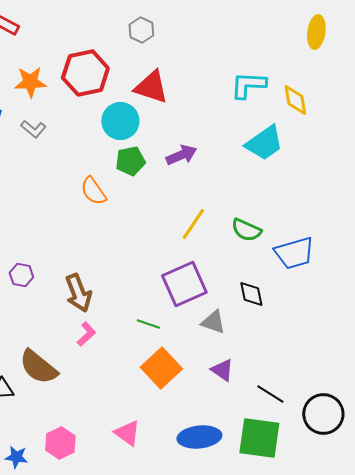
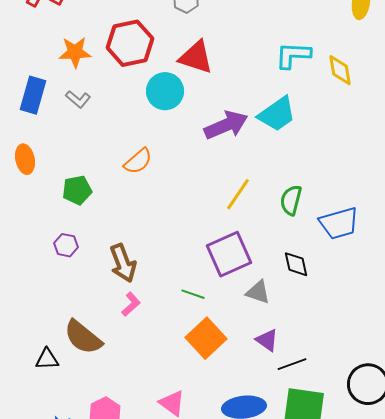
cyan trapezoid: (264, 143) -> (277, 114), moved
purple arrow: (181, 155) -> (226, 125), size x1.4
green pentagon: (130, 161) -> (77, 190), moved
orange semicircle: (93, 191) -> (138, 161), turned -96
green semicircle: (246, 230) -> (291, 200), turned 80
black line: (270, 394) -> (292, 364), moved, turned -52

